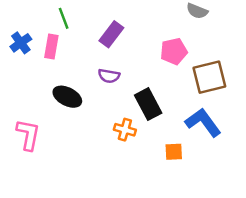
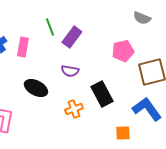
green line: (64, 18) -> (50, 27), moved
orange cross: (125, 130) -> (74, 109), moved, turned -36

